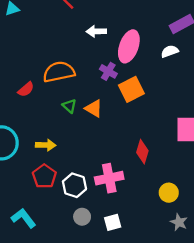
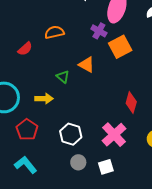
orange semicircle: (59, 72) -> (54, 32), size x0.7
green triangle: (69, 106) -> (63, 77), moved
red pentagon: (44, 176) -> (27, 130), moved
pink cross: (109, 178) -> (114, 135), moved, turned -30

